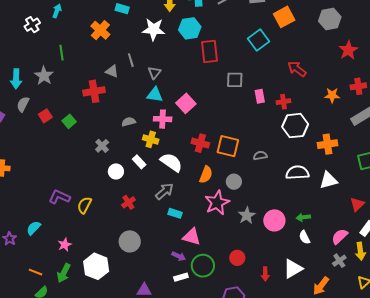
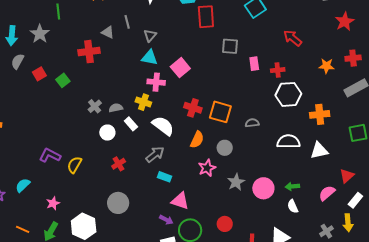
gray semicircle: (129, 122) -> (116, 108), moved
pink star: (217, 203) -> (207, 168), size x0.7
pink semicircle: (340, 236) -> (327, 193), moved

